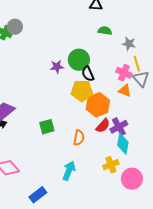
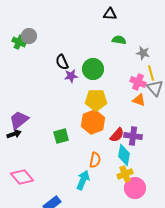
black semicircle: (88, 74) -> (62, 62), moved
orange hexagon: (98, 105) -> (93, 122), moved
purple cross: (119, 127) -> (133, 136), turned 36
orange semicircle: (79, 138) -> (95, 160), moved
cyan diamond: (123, 144) -> (124, 155), moved
pink circle: (132, 179) -> (135, 188), moved

